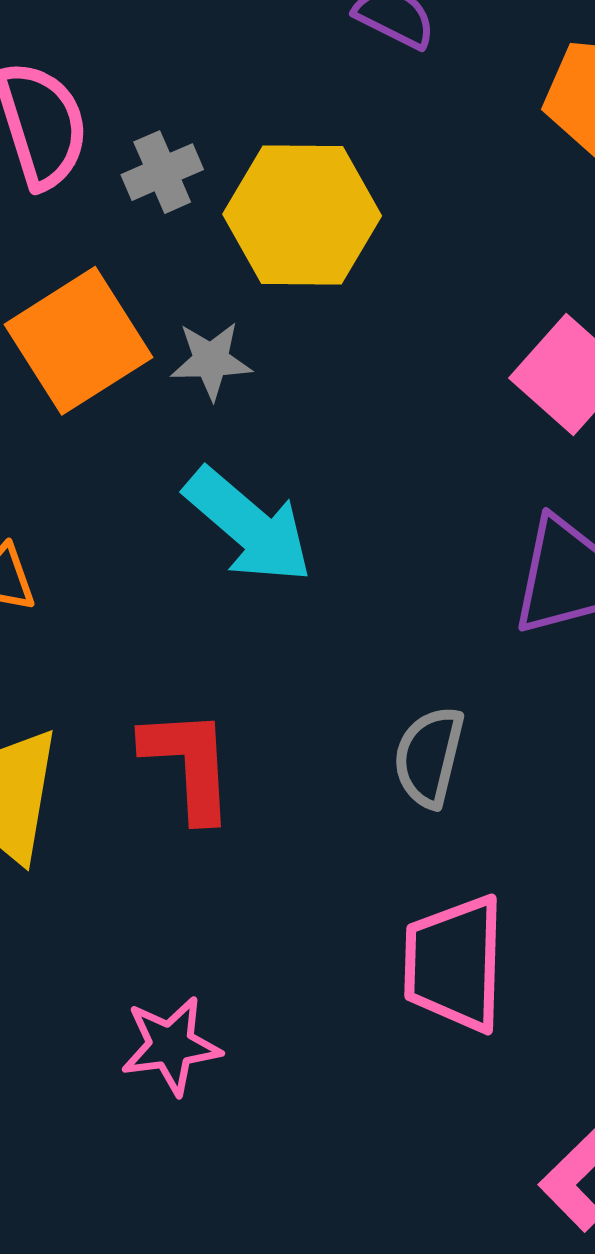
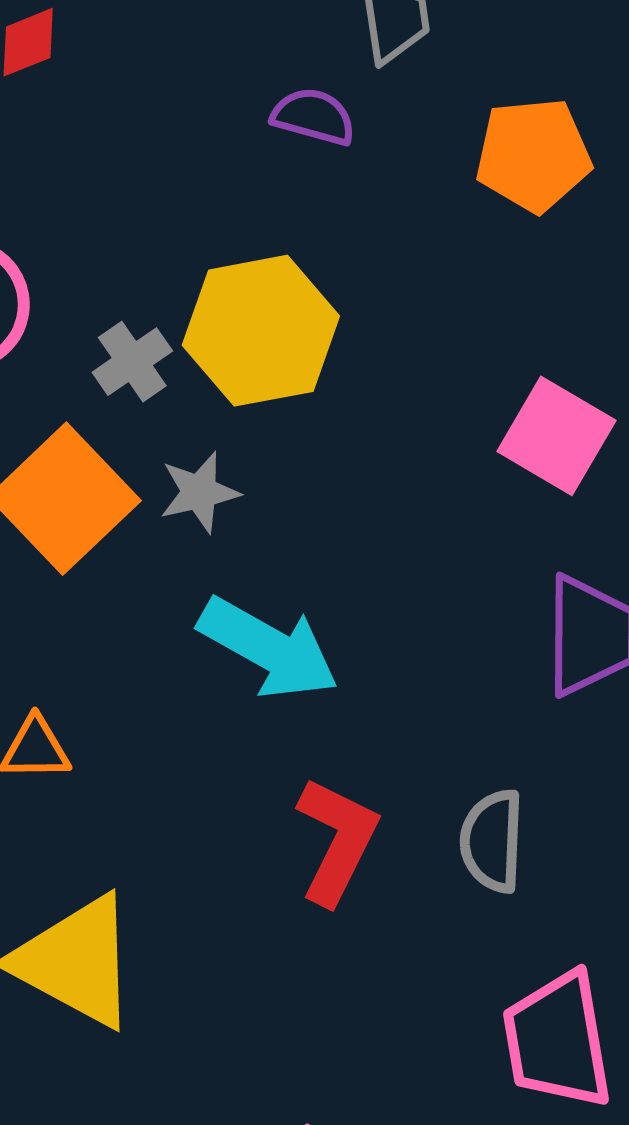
gray cross: (162, 172) -> (132, 362), moved
red L-shape: (189, 764) -> (337, 841), moved, turned 41

